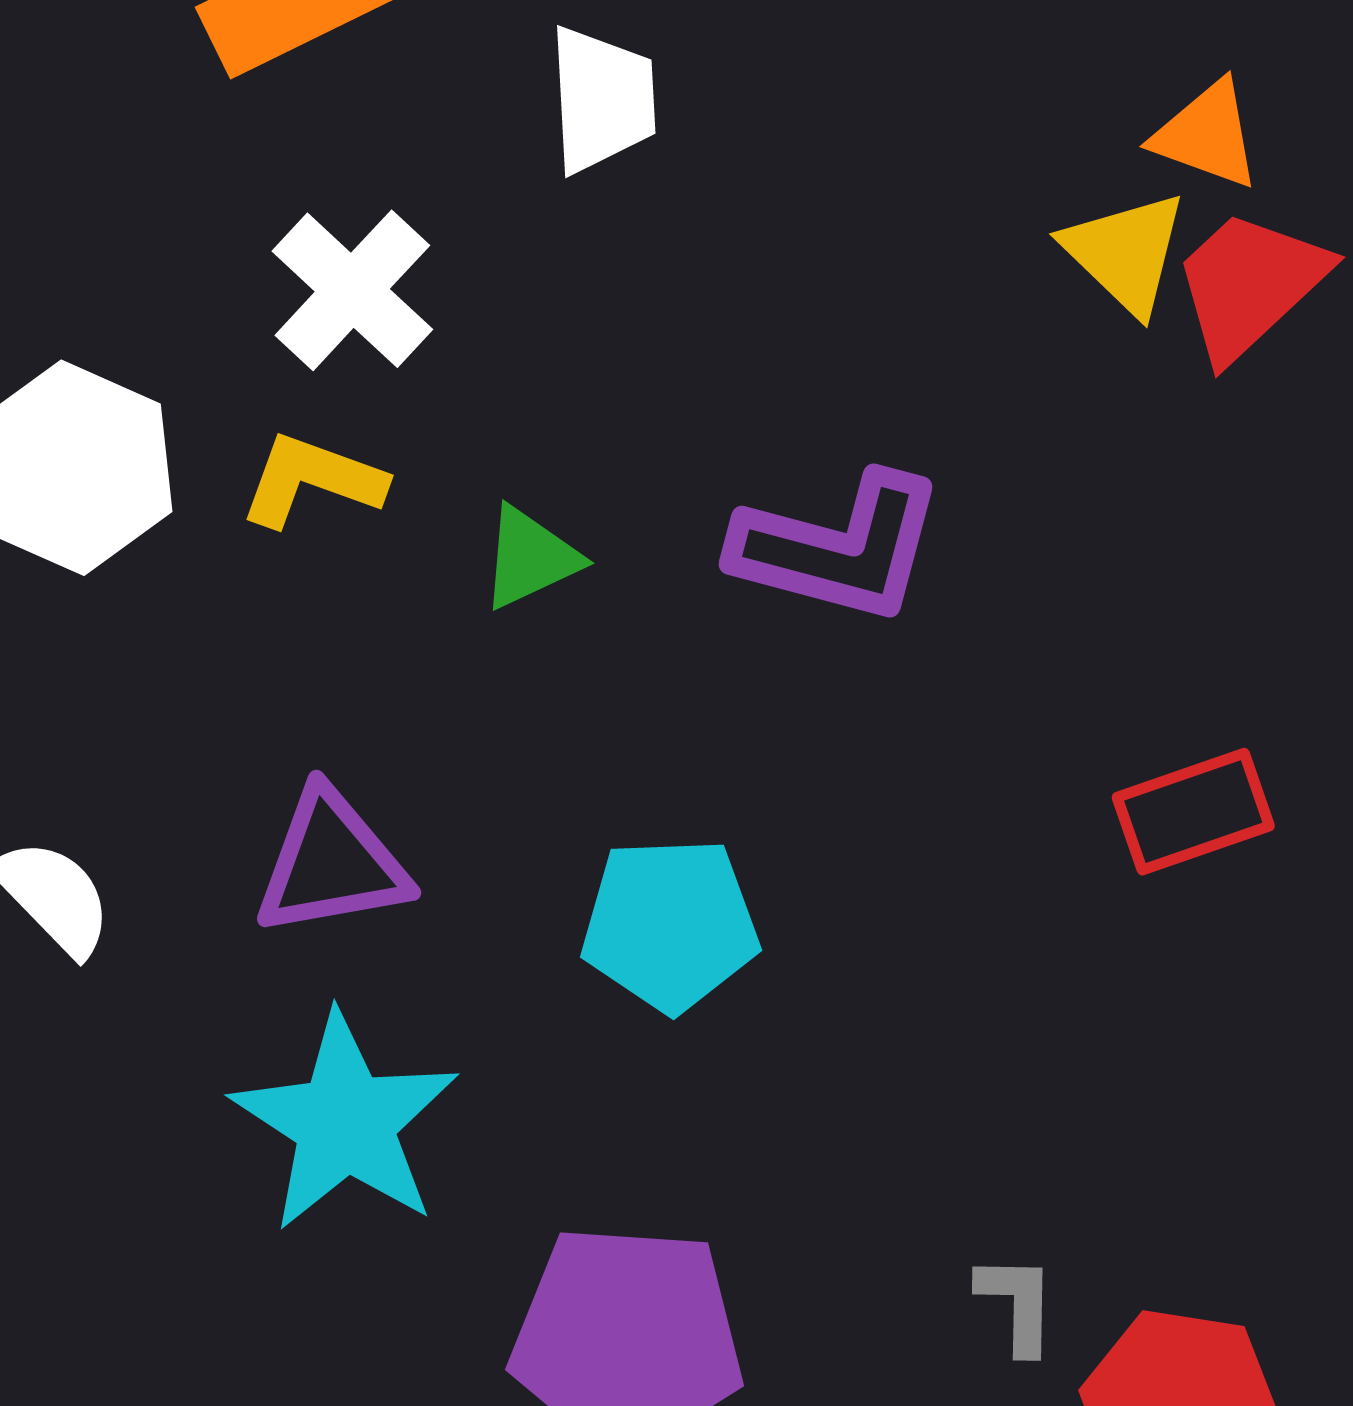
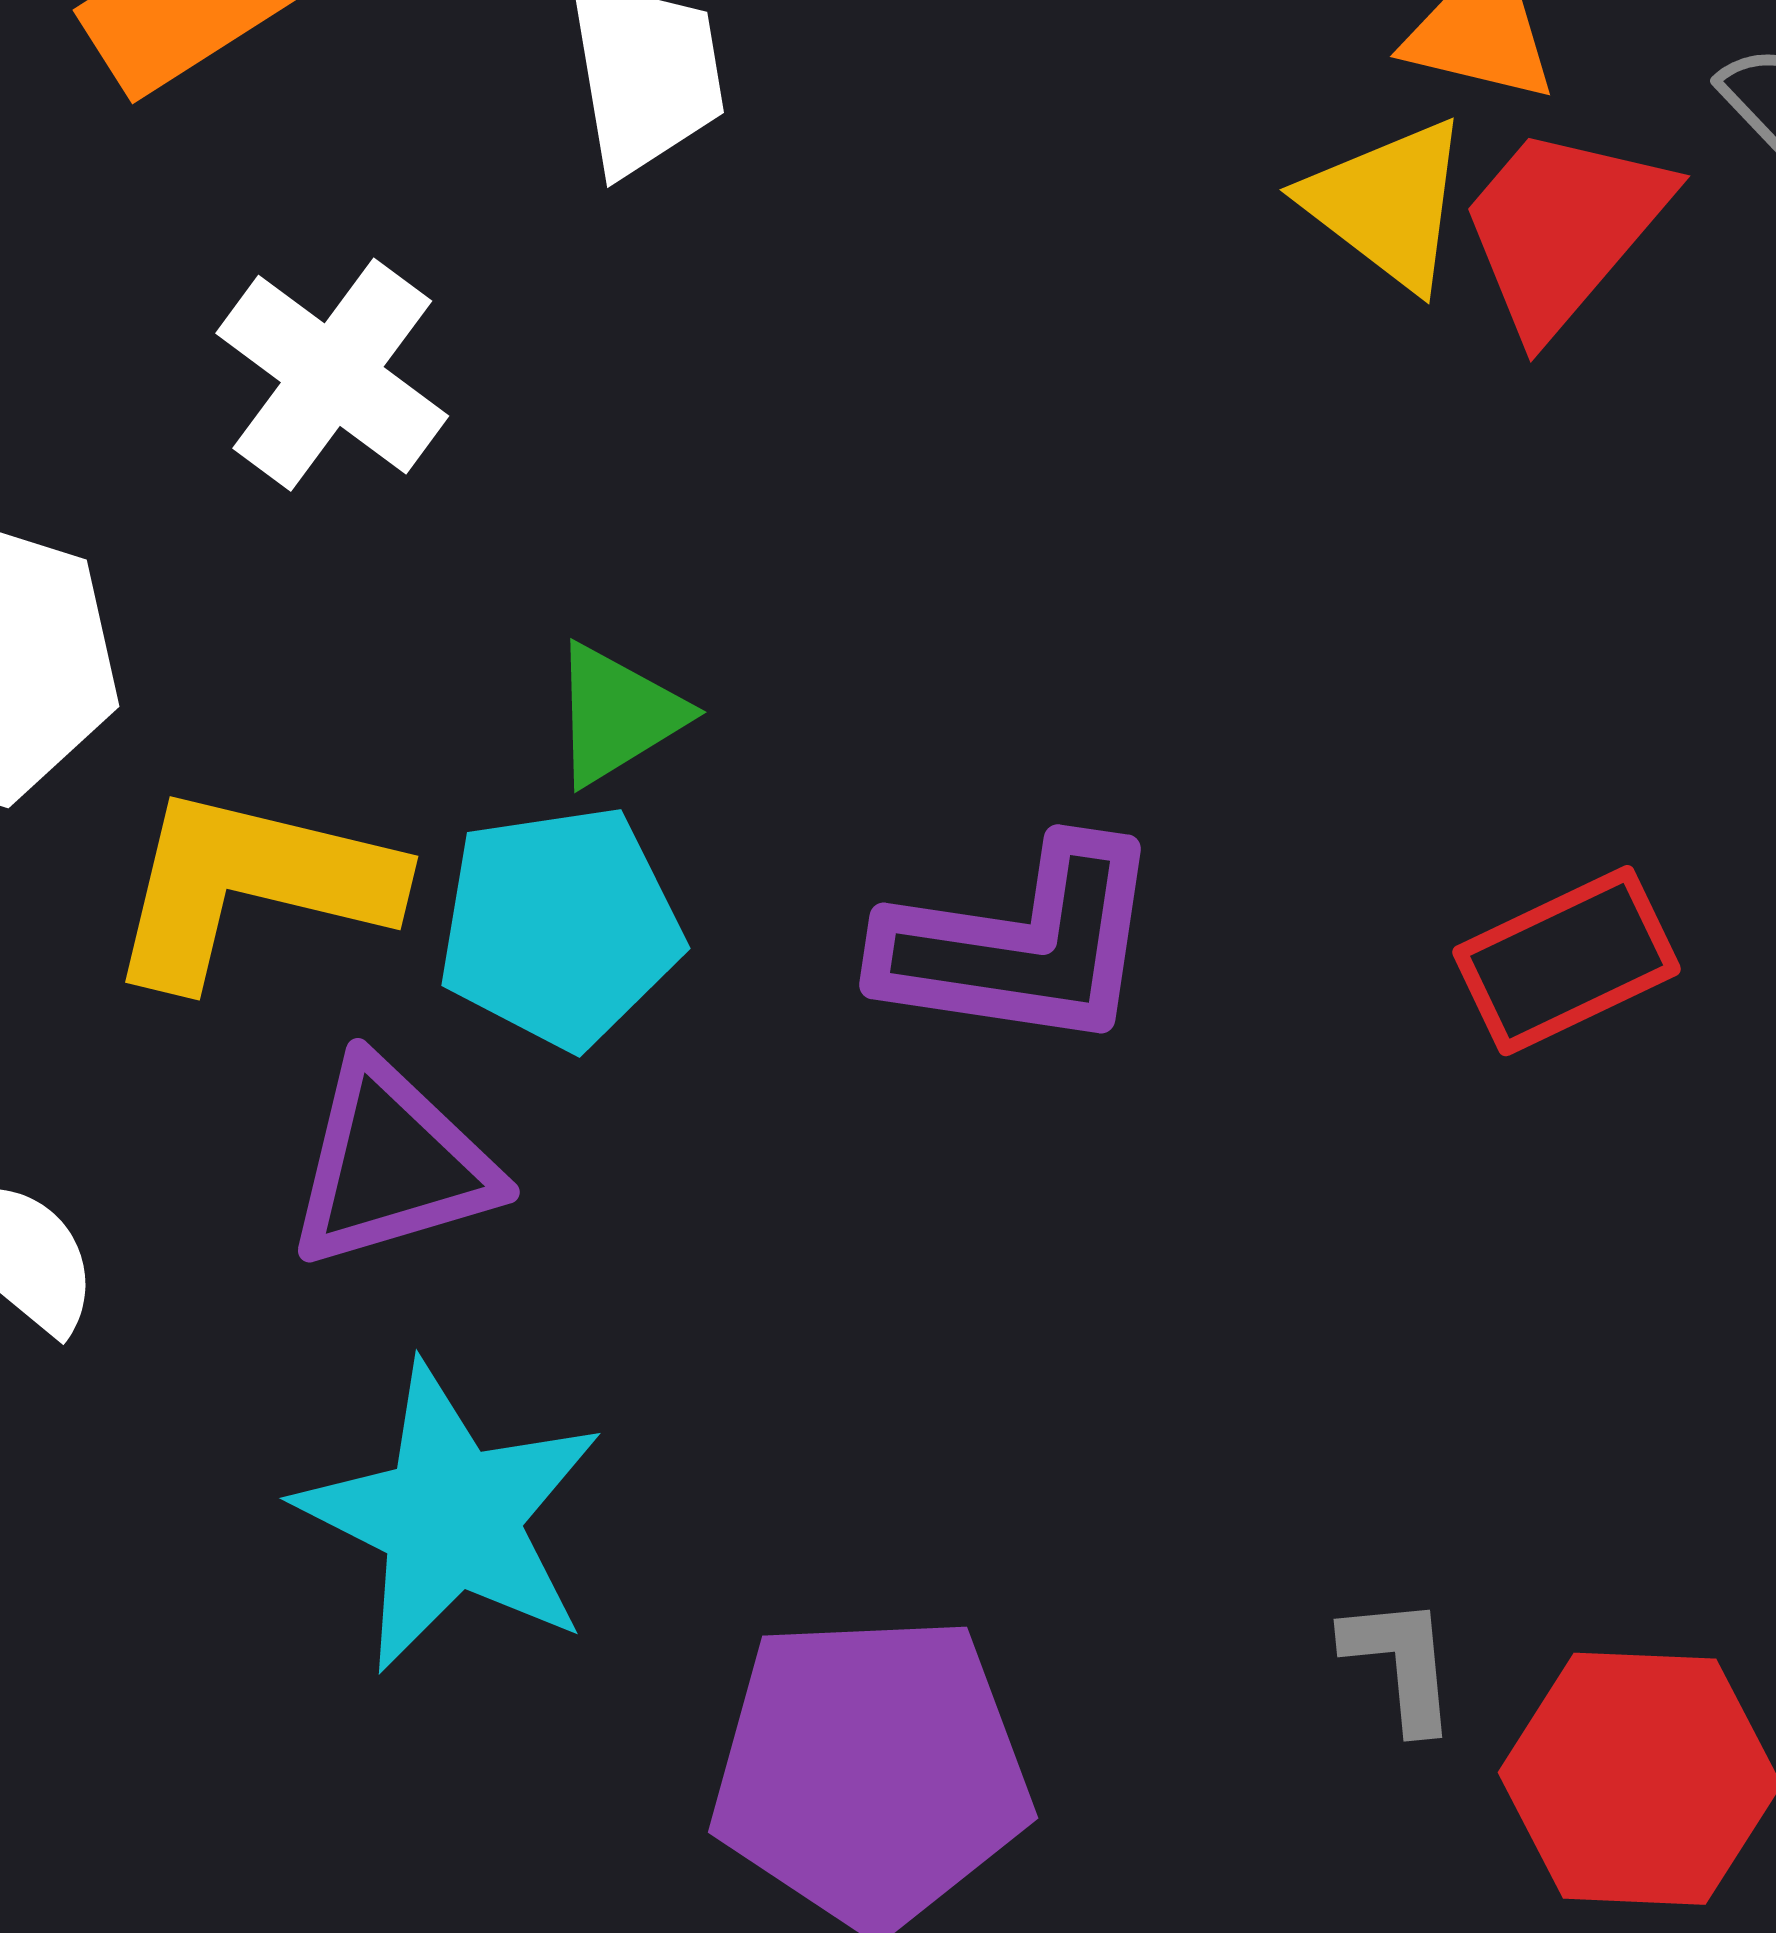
yellow L-shape: (312, 480) -> (251, 886), moved, size x1.5
purple L-shape: (838, 548) -> (1021, 945), moved
cyan pentagon: (670, 924) -> (560, 927), moved

